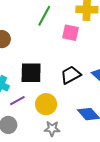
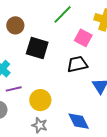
black square: (31, 73) -> (37, 48), moved
black trapezoid: (71, 75) -> (77, 64), moved

